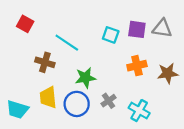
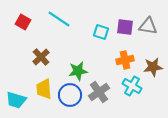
cyan line: (67, 43) -> (59, 19), moved
brown cross: (45, 62) -> (41, 57), turned 30
gray cross: (108, 101) -> (99, 92), size x1.5
cyan cross: (139, 111) -> (132, 86), moved

